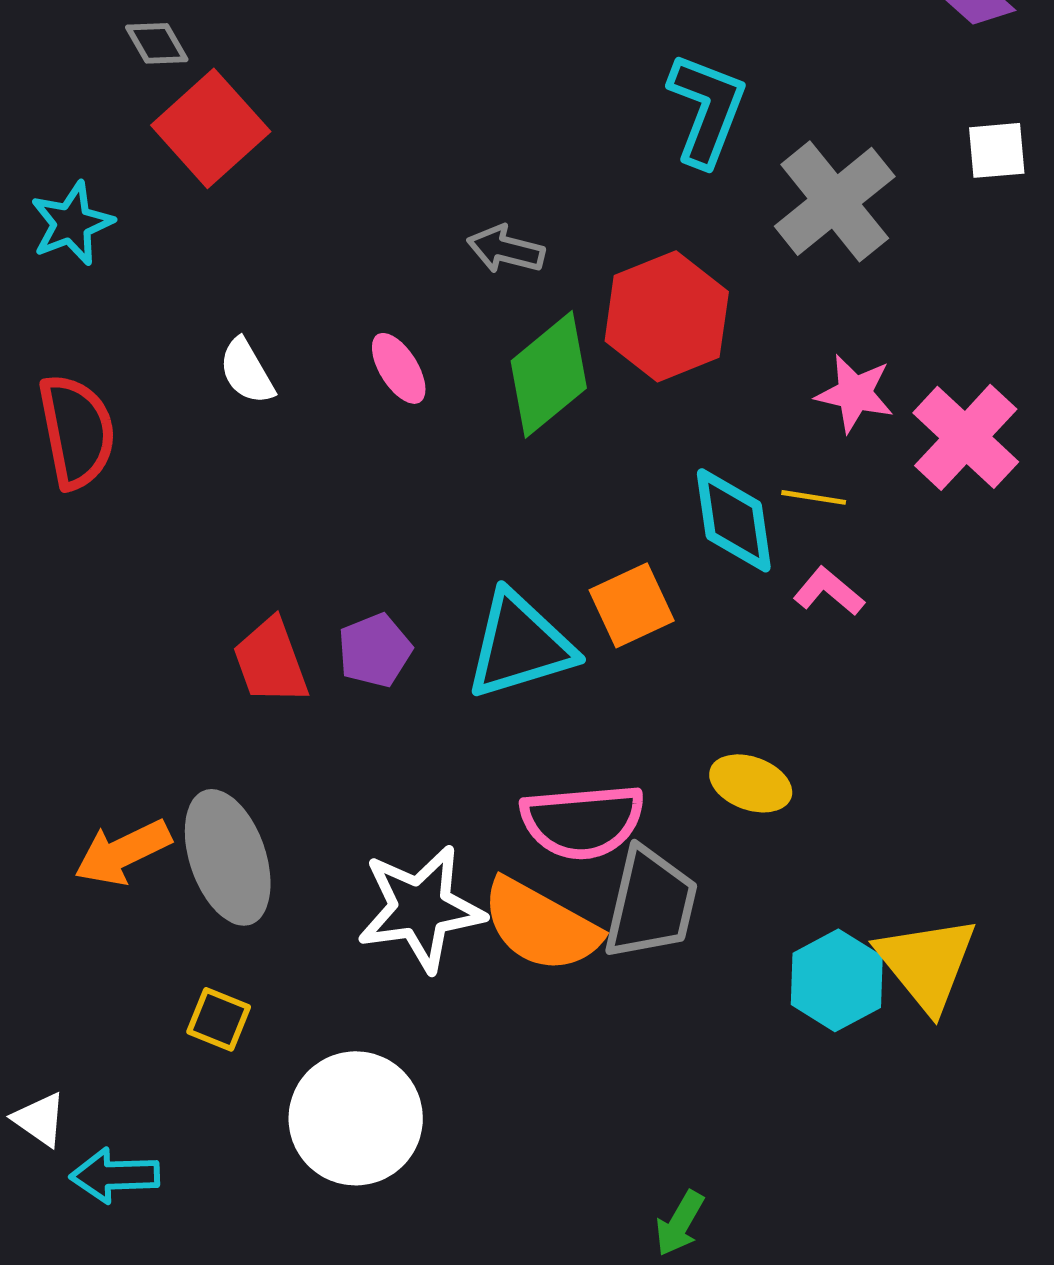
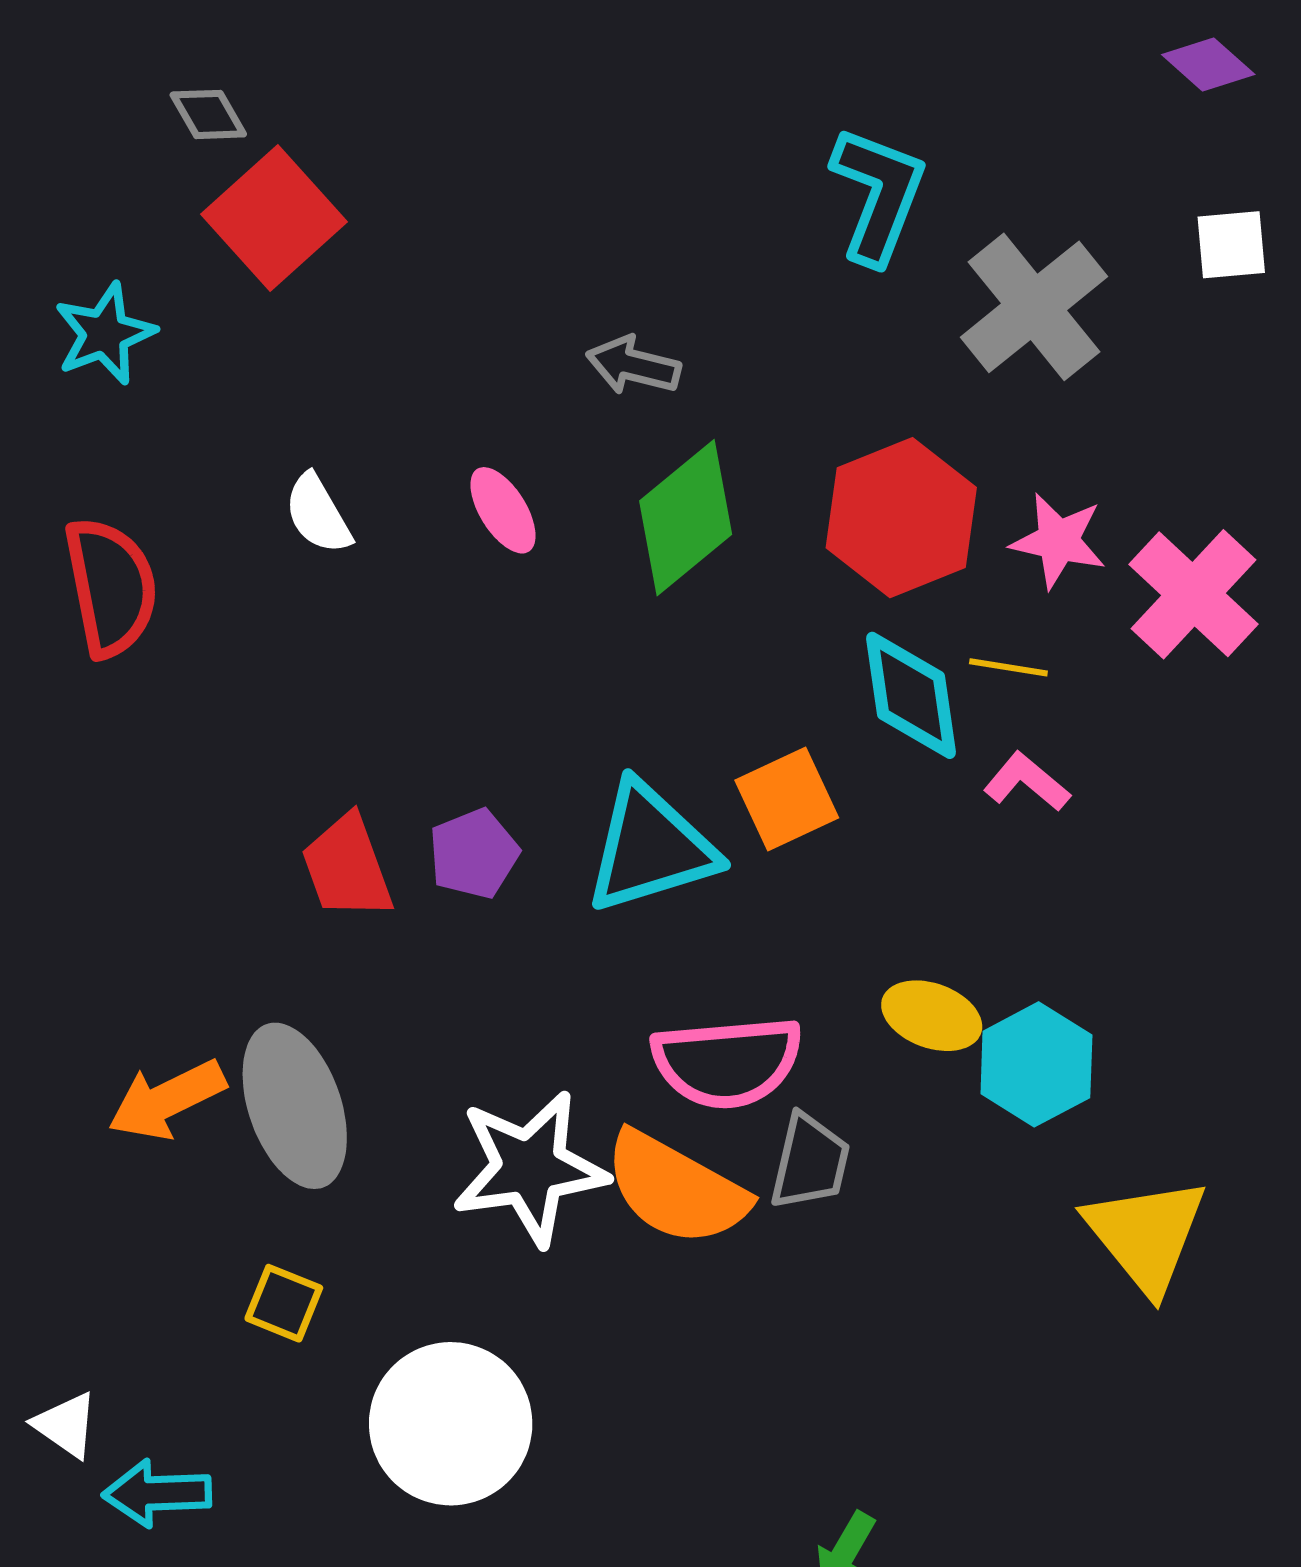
red hexagon: (667, 316) -> (901, 518), moved
gray trapezoid: (651, 903) -> (810, 1162), size x0.7
cyan hexagon: (837, 980) -> (1036, 1064), moved

